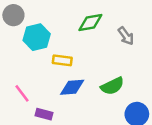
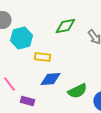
green semicircle: (112, 86) -> (77, 91), moved

